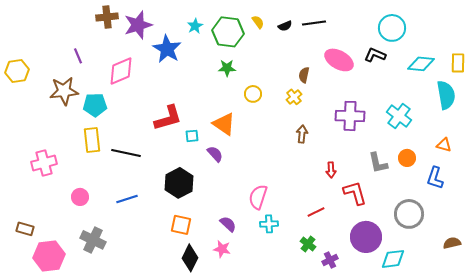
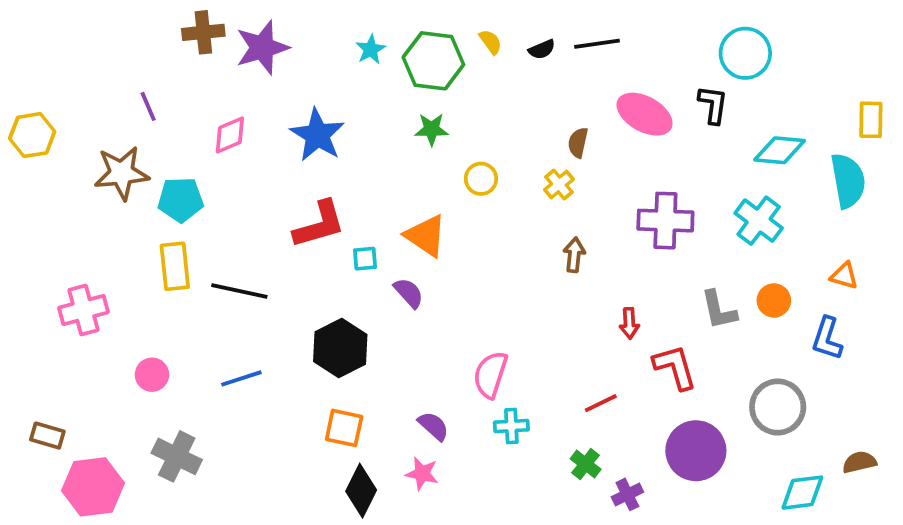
blue star: (167, 49) -> (317, 135), moved
black L-shape: (375, 55) -> (713, 105), turned 75
cyan diamond: (421, 64) -> (780, 150), moved
pink diamond: (121, 71) -> (230, 135), size x0.7
cyan diamond: (393, 259) -> (802, 493), moved

